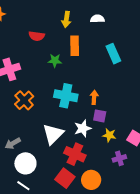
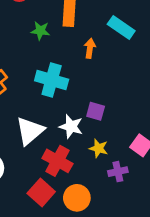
cyan rectangle: (113, 54) -> (121, 28), turned -36
orange arrow: (94, 97) -> (90, 48), moved
white star: (83, 128) -> (71, 127), turned 30
yellow star: (109, 135) -> (99, 148), moved

